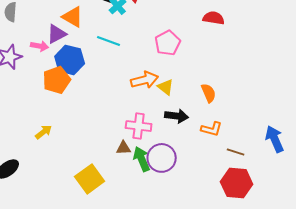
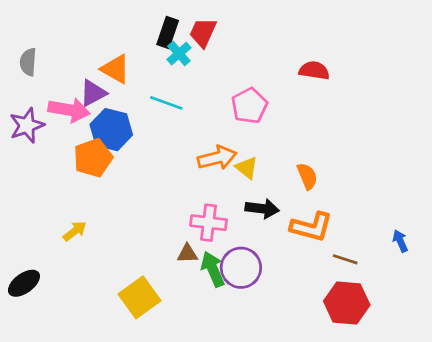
pink arrow: (40, 46) -> (69, 110), size x1.6
orange L-shape: (212, 129) -> (311, 227), size x1.4
blue arrow: (275, 139) -> (400, 241), size x0.6

